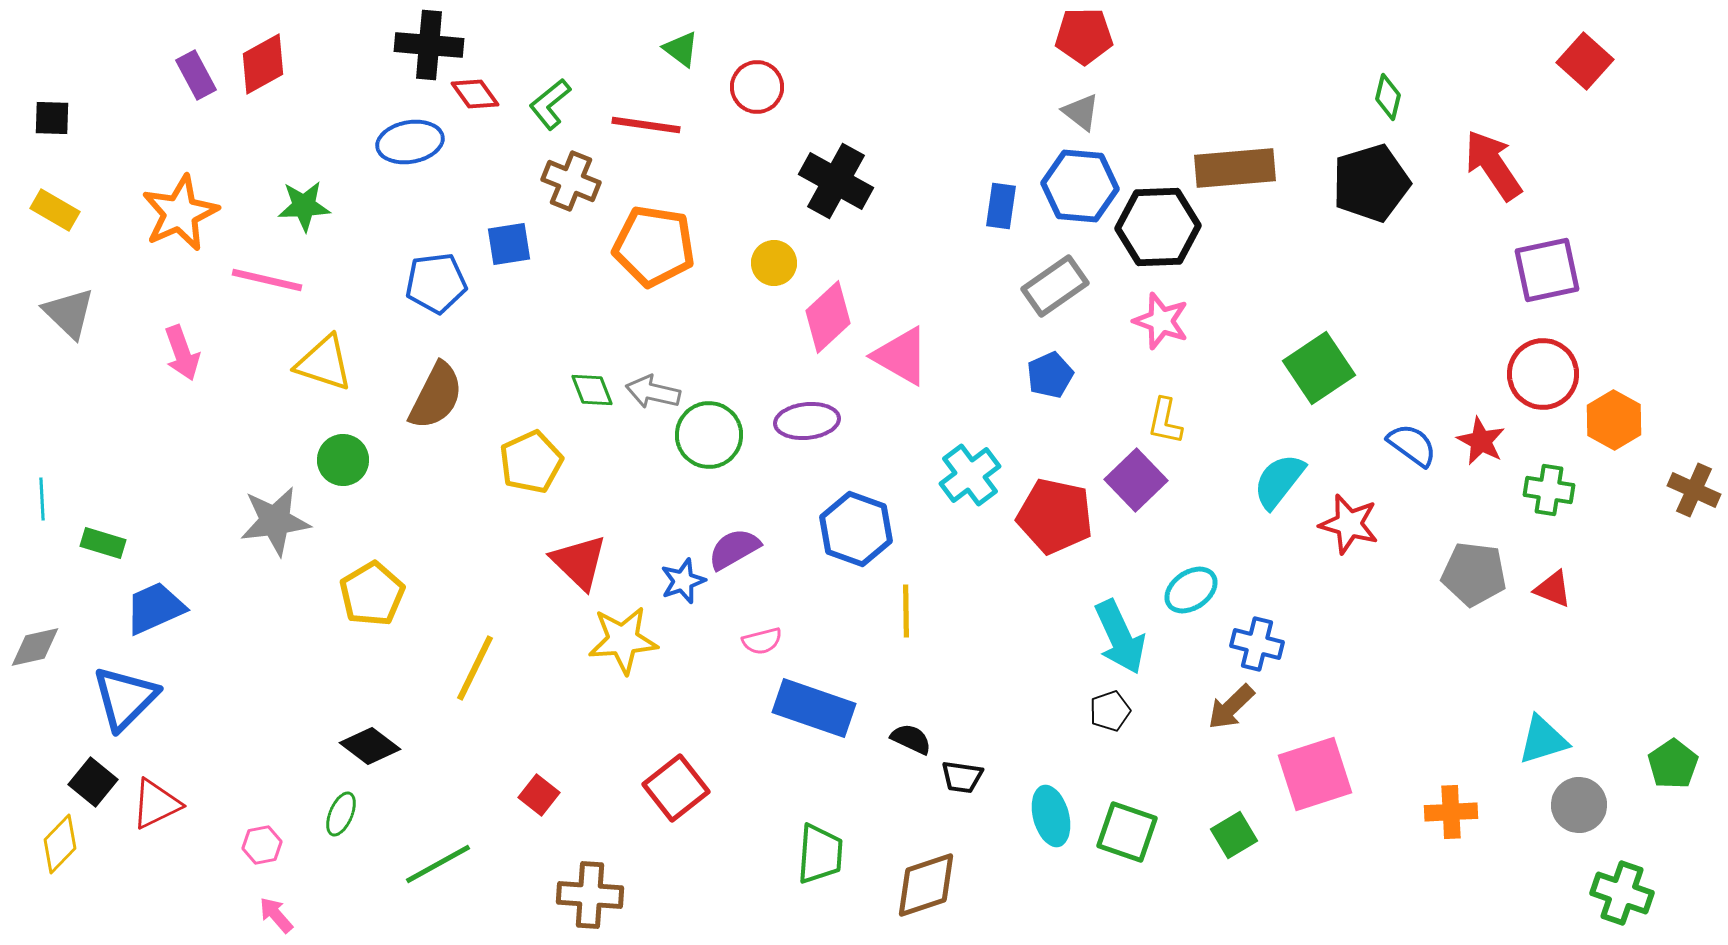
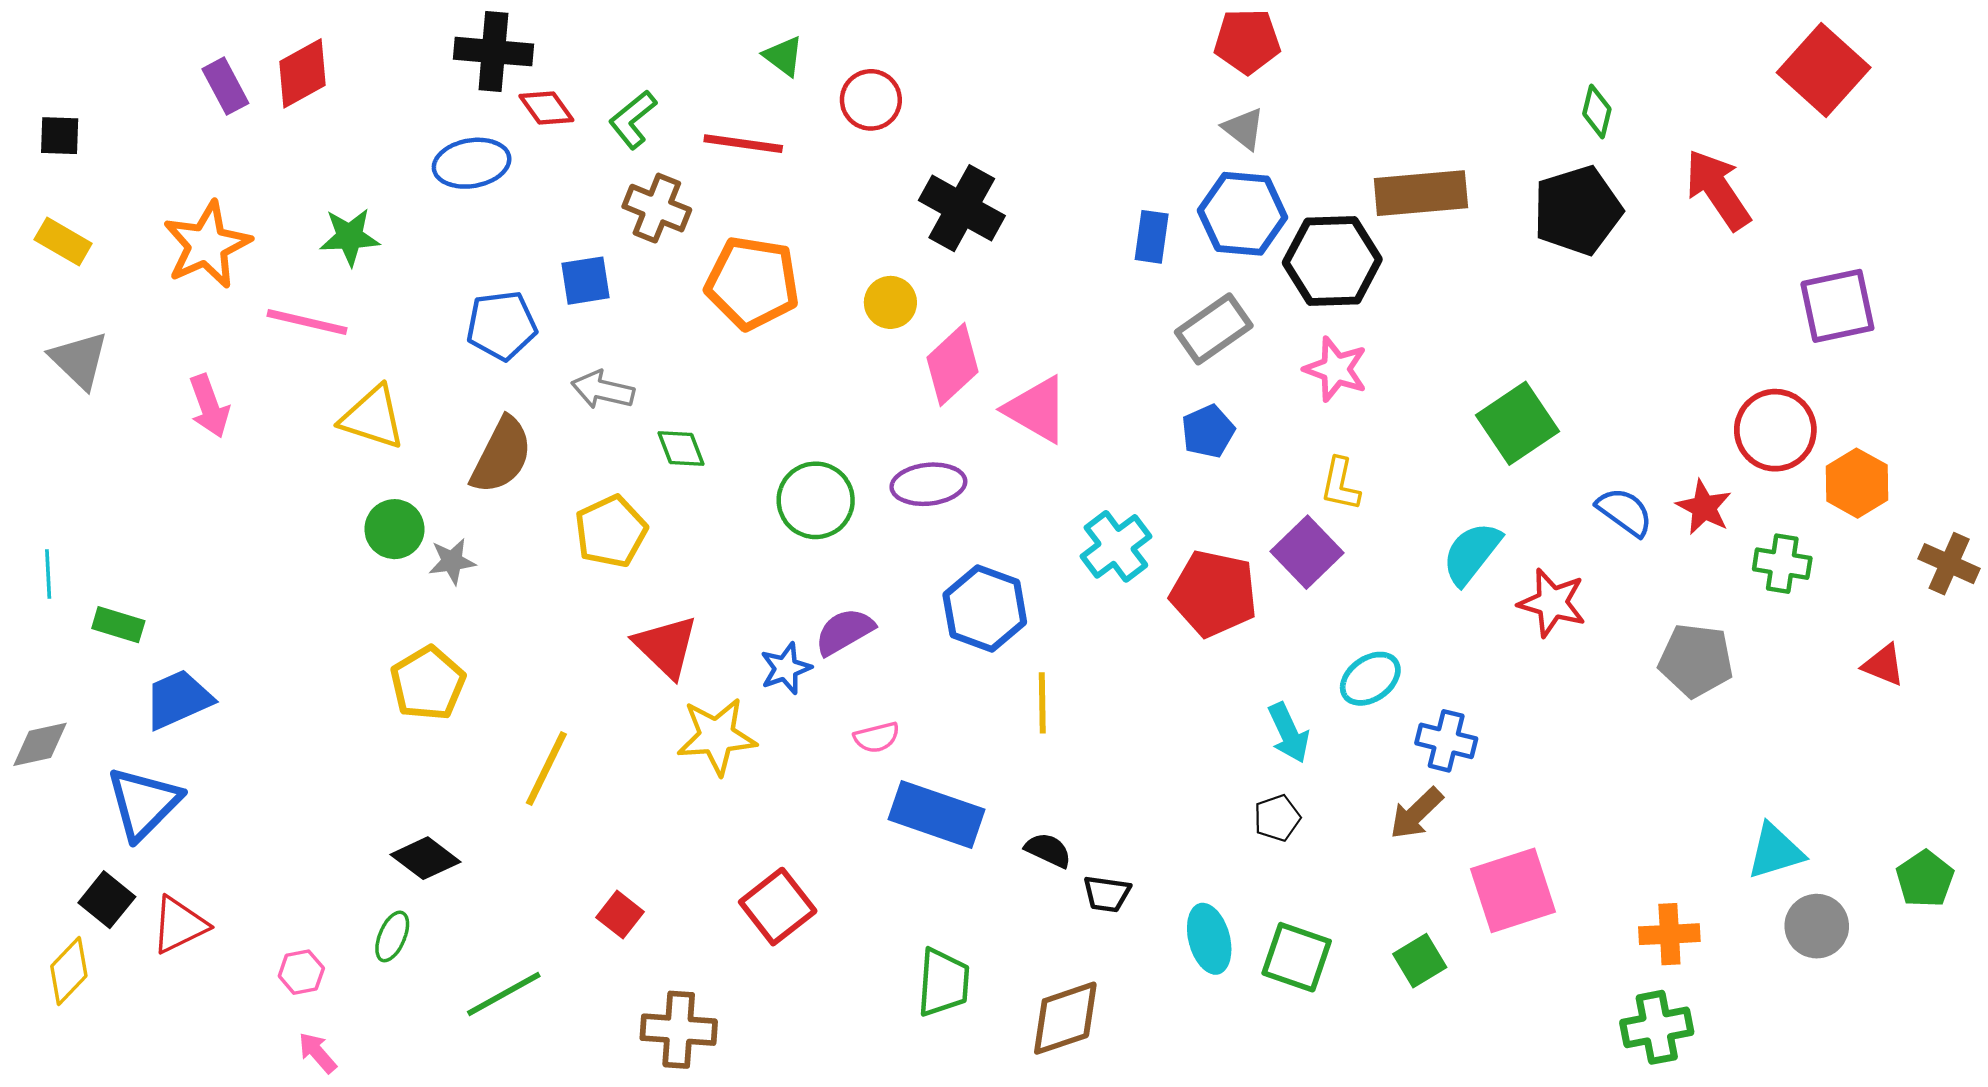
red square: (1585, 61) -> (1824, 70), size x1.4
purple square: (1547, 270) -> (1837, 306), moved
gray arrow: (653, 392) -> (603, 390), moved
gray star: (275, 521) -> (452, 561), moved, size x0.6
red triangle: (1553, 589) -> (1883, 665), moved
cyan arrow: (1120, 637) -> (1289, 733), size x0.7
green cross: (1622, 893) -> (1657, 1027), moved, turned -30

